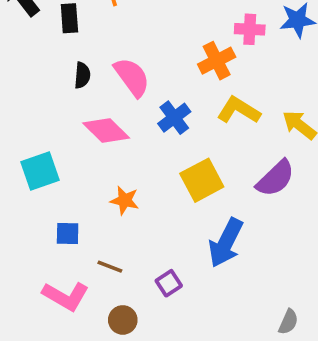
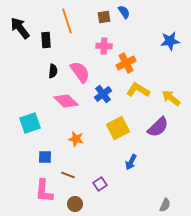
pink cross: (250, 29) -> (104, 46), moved
blue arrow: (226, 243) -> (131, 162), size x0.6
pink L-shape: (66, 296) -> (44, 191), turned 65

